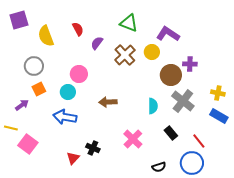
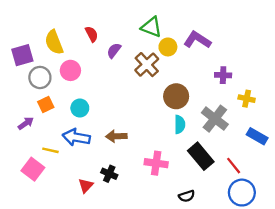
purple square: (19, 20) -> (22, 55), moved
yellow circle: (152, 52) -> (168, 47), moved
pink circle: (79, 74) -> (70, 70), moved
brown circle: (171, 75) -> (176, 96), moved
yellow cross: (218, 93) -> (247, 99), moved
brown arrow: (108, 102) -> (116, 136), moved
yellow line: (11, 128) -> (50, 150), moved
black rectangle: (171, 133) -> (201, 156), size x1.6
pink cross: (133, 139) -> (156, 163), turned -36
blue circle: (192, 163) -> (242, 193), moved

